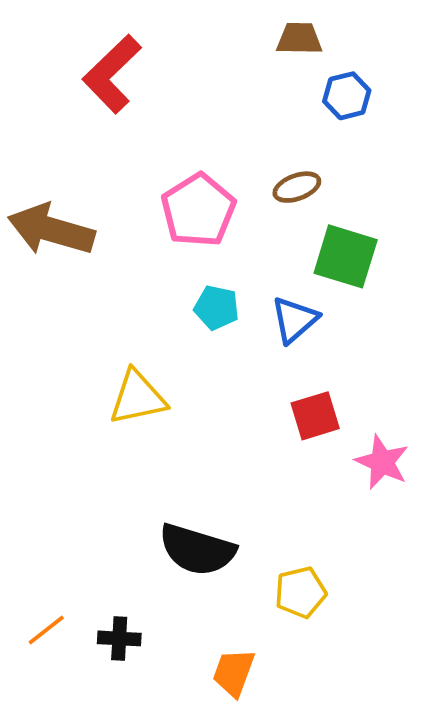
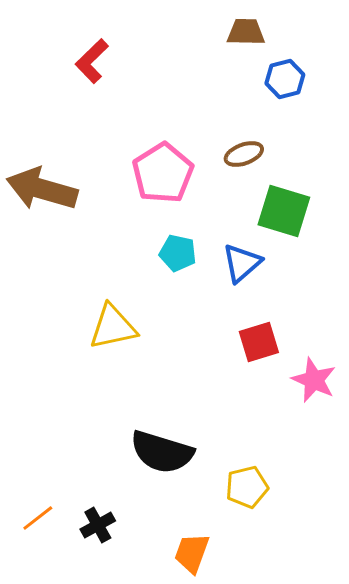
red L-shape: (112, 74) -> (92, 61), size x0.7
black cross: (119, 638) -> (98, 525), turned -32

